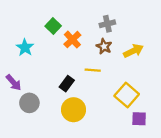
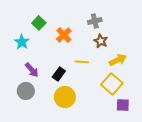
green square: (53, 26) -> (39, 23), moved
brown star: (104, 46) -> (101, 41), moved
yellow arrow: (133, 51) -> (118, 60), moved
purple arrow: (14, 83) -> (32, 70), moved

